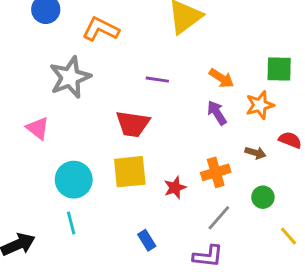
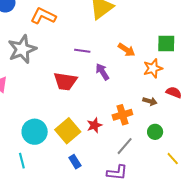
purple arrow: (217, 113) -> (102, 72), moved
yellow square: (130, 172) -> (68, 131), moved, turned -35
cyan circle: (74, 180) -> (35, 132), moved
cyan line: (71, 223) -> (22, 161), moved

